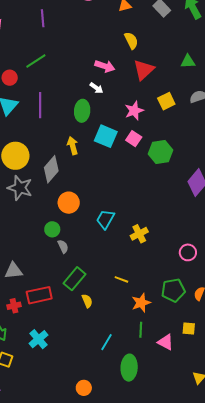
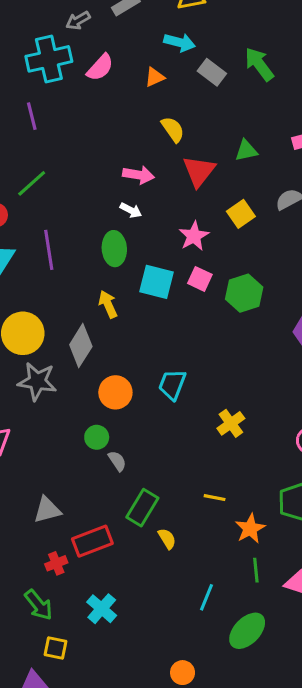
green triangle: (188, 61) -> (246, 150), moved
cyan trapezoid: (105, 219) -> (172, 385), moved
green ellipse: (129, 368) -> (247, 631), turned 50

